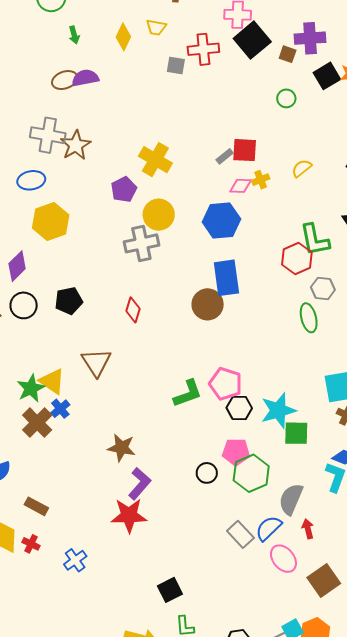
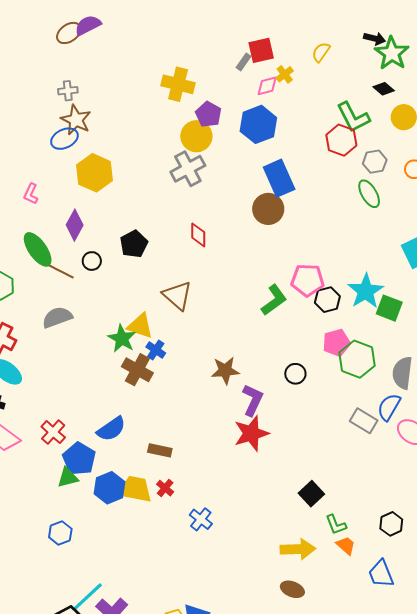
gray cross: (48, 135) -> (68, 91), size x0.6
brown star: (76, 145) -> (76, 120), moved
purple pentagon: (124, 189) -> (208, 114), moved
black circle: (24, 305) -> (92, 261), size x0.7
green square: (296, 433) -> (389, 308), turned 36
black circle: (207, 473) -> (295, 374), moved
red cross: (31, 544) -> (165, 488), turned 30
blue cross: (75, 560) -> (201, 519), moved

